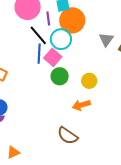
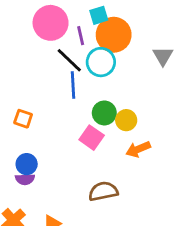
pink square: (53, 57) -> (92, 138), moved
yellow circle: (89, 81) -> (126, 120), moved
brown semicircle: (68, 136) -> (103, 191), moved, turned 140

